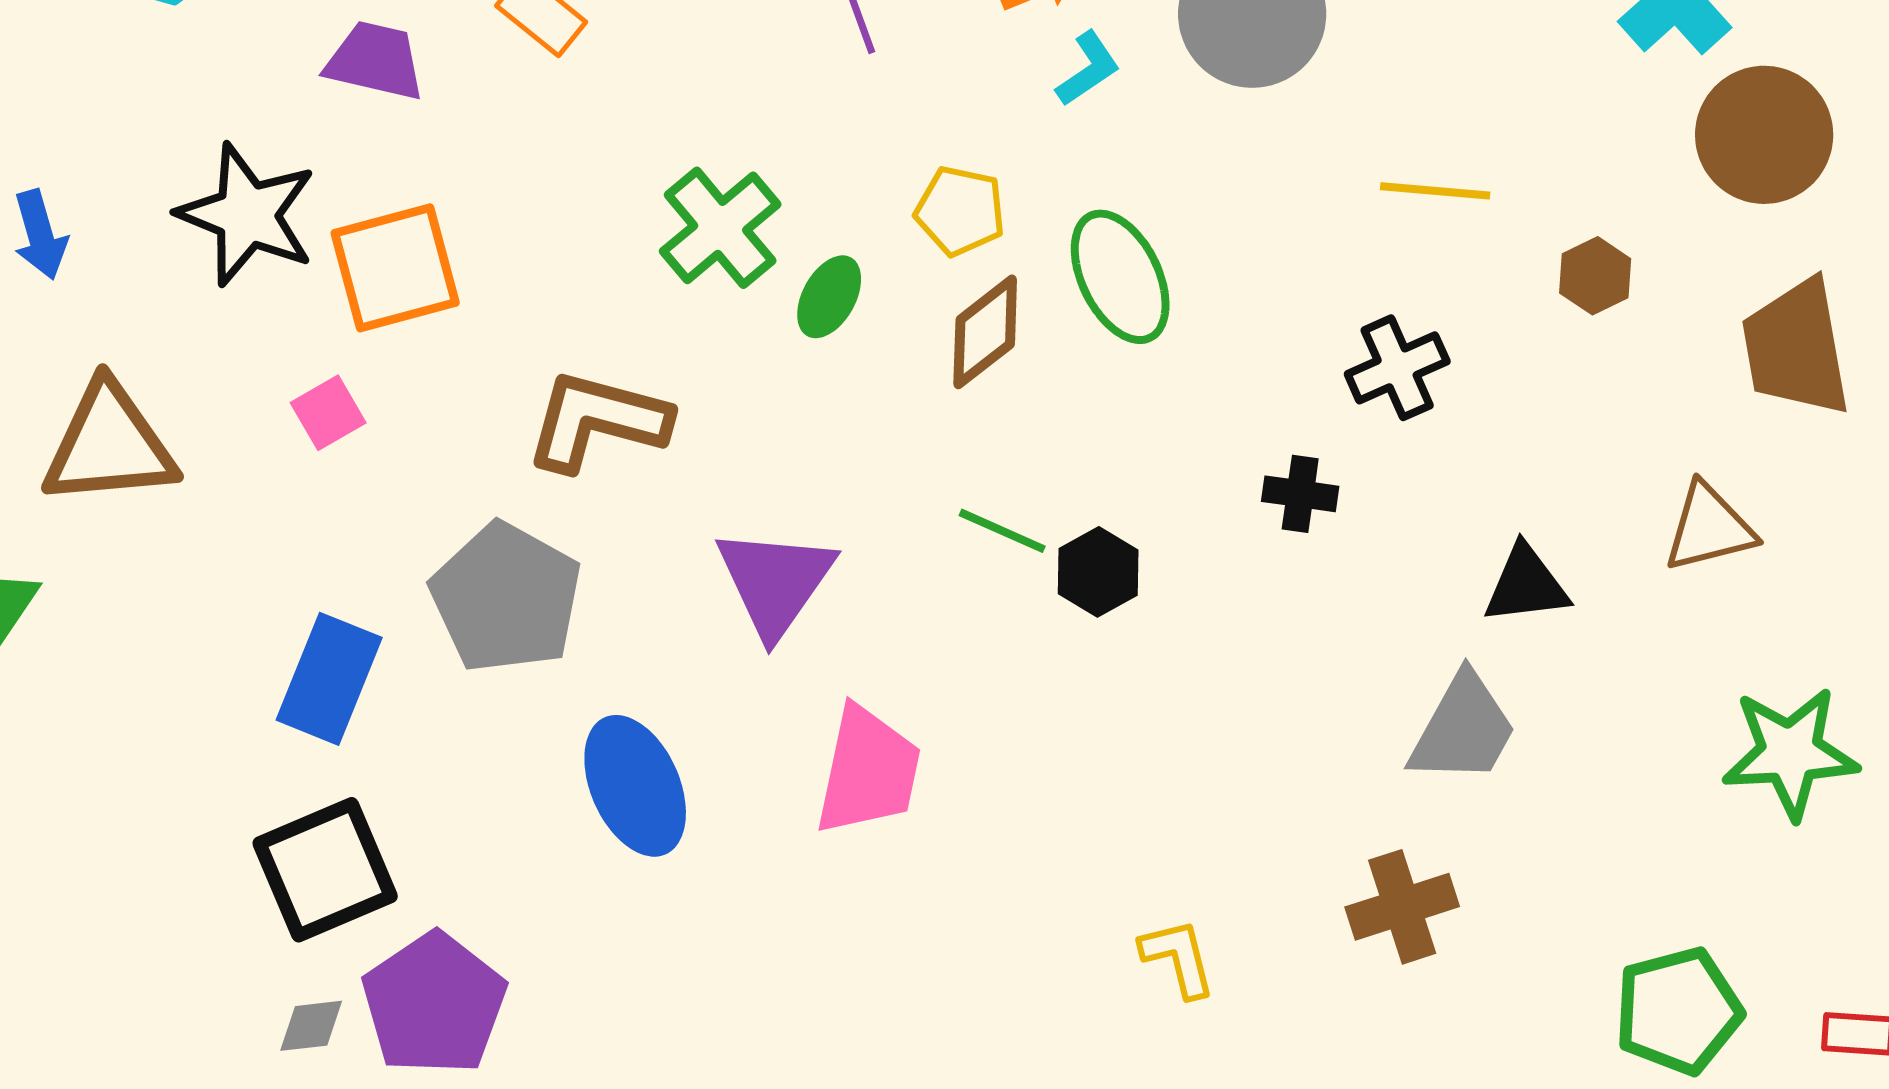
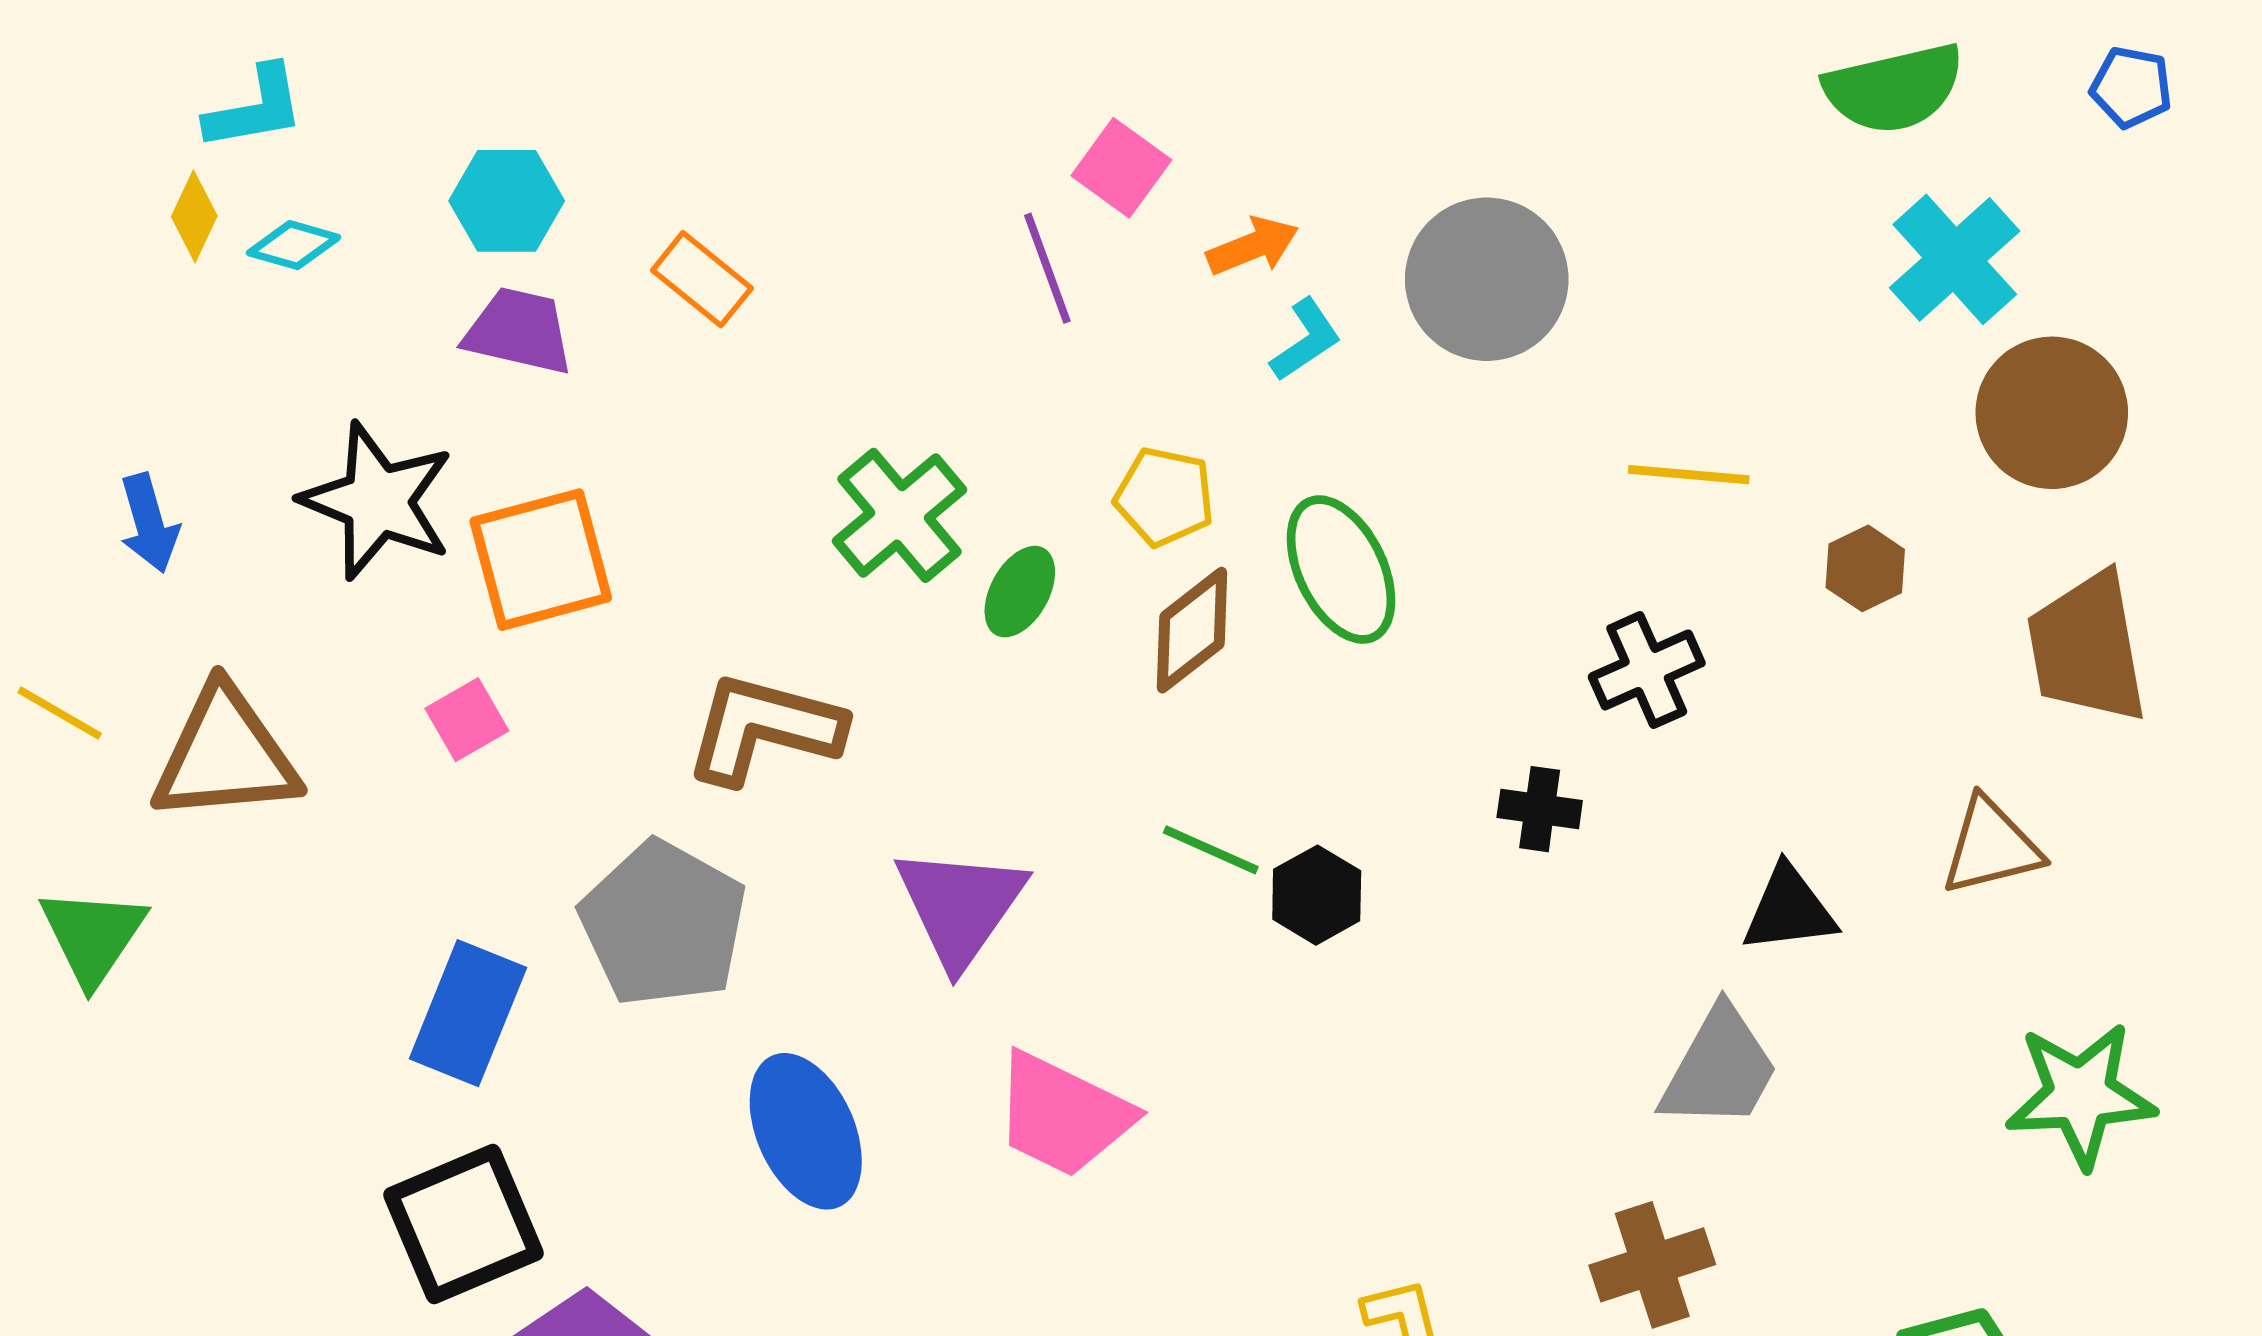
pink trapezoid: (868, 771) -> (1063, 1115), turned 104

